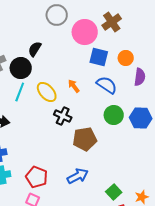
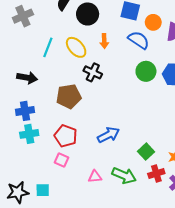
orange circle: (126, 58) -> (153, 22), moved
black circle: (21, 68) -> (88, 14), moved
orange arrow: (74, 86) -> (104, 41), turned -144
brown pentagon: (85, 139) -> (69, 96), moved

